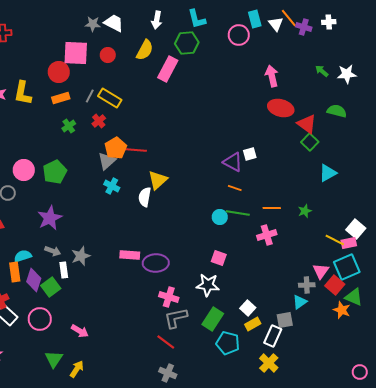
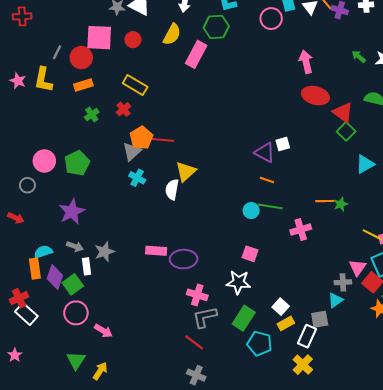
gray line: (90, 96) -> (57, 52), moved
orange line: (272, 208) -> (325, 201), moved
pink circle: (40, 319) -> (76, 313), moved

